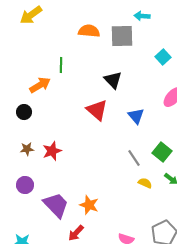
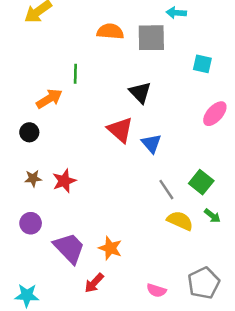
cyan square: (163, 57) -> (202, 64), turned -35
blue triangle: (136, 116) -> (151, 144), moved
yellow semicircle: (145, 183) -> (180, 221), size x1.5

